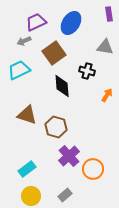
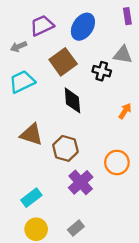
gray arrow: (24, 41) -> (19, 47), moved
black cross: (87, 71) -> (102, 71), moved
orange circle: (93, 169) -> (117, 162), moved

